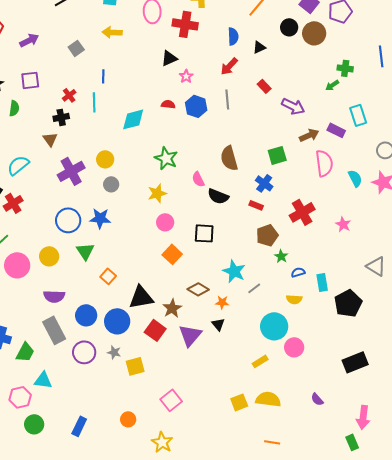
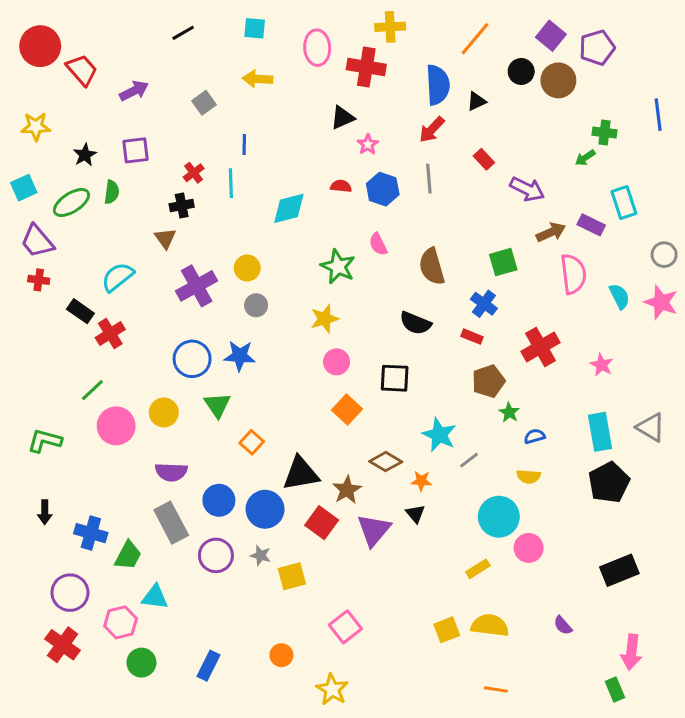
blue semicircle: (233, 36) -> (438, 85), size x1.5
pink semicircle: (198, 179) -> (378, 244), moved
cyan rectangle: (322, 282) -> (600, 432), moved, size x1.4

